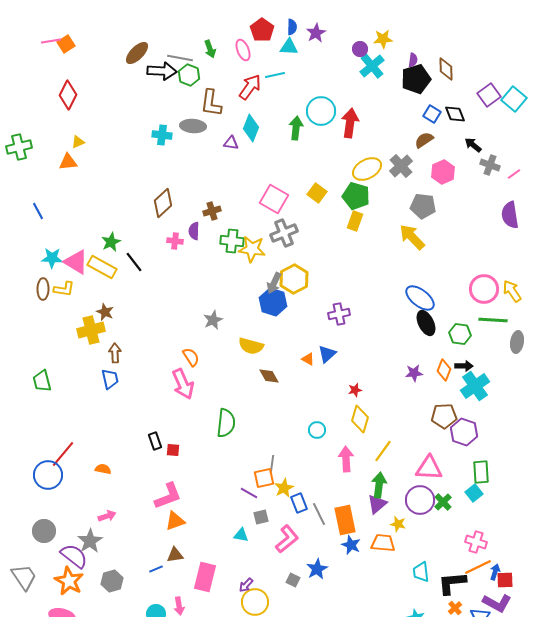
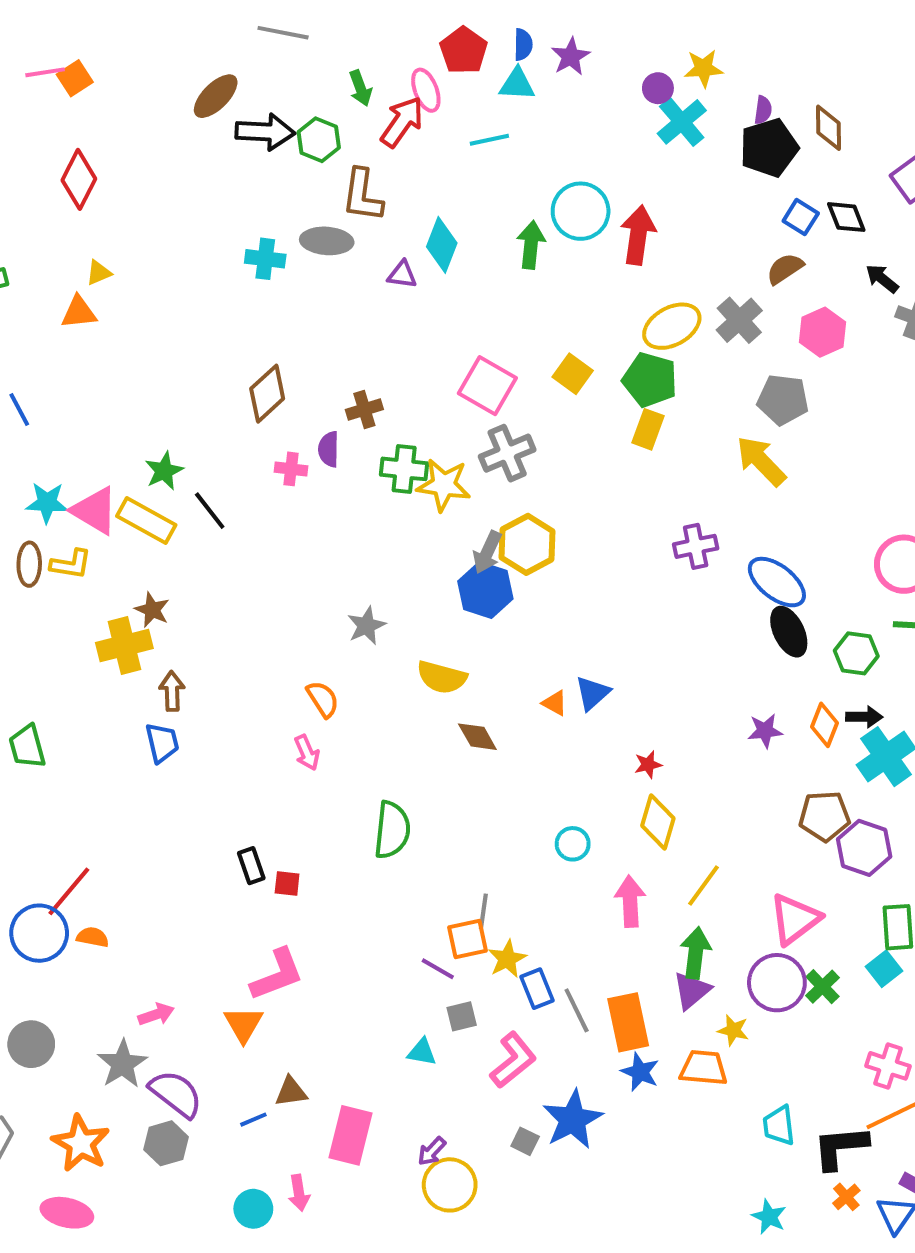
gray line: (180, 58) -> (283, 33), moved
red arrow: (250, 87) -> (402, 122), moved
purple cross: (339, 314) -> (696, 546), moved
pink arrow: (183, 384) -> (307, 753), size x0.6
pink triangle: (429, 468) -> (795, 919), turned -40
orange semicircle: (103, 469) -> (93, 937), moved
orange triangle: (175, 521) -> (243, 1024), moved, turned -40
purple semicircle: (74, 556) -> (176, 1094), moved
blue star: (317, 569) -> (573, 1120), size x1.4

